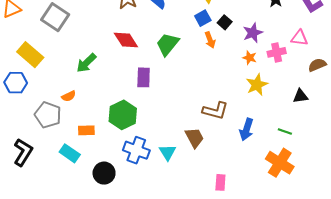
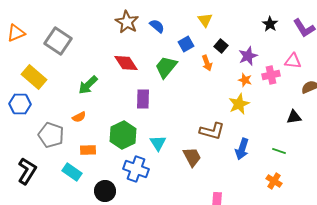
blue square: (203, 18) -> (186, 44), moved
yellow star: (257, 85) -> (239, 104), moved
orange semicircle: (69, 96) -> (79, 117), moved
cyan triangle: (167, 152) -> (158, 143), moved
orange cross: (280, 163) -> (274, 181), size x0.6

